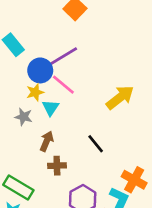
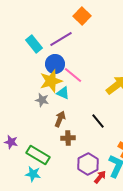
purple line: (63, 56) -> (61, 39), moved
yellow star: (35, 92) -> (51, 81), size x1.6
cyan triangle: (51, 108) -> (63, 93), turned -40

